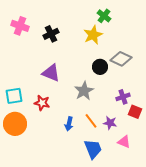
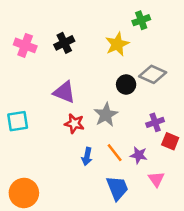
green cross: (104, 16) -> (141, 20), moved, turned 32
pink cross: (20, 26) -> (25, 45), moved
red star: (42, 103) -> (74, 124), moved
orange circle: (15, 124) -> (24, 193), moved
pink triangle: (124, 142) -> (156, 179), turned 32

